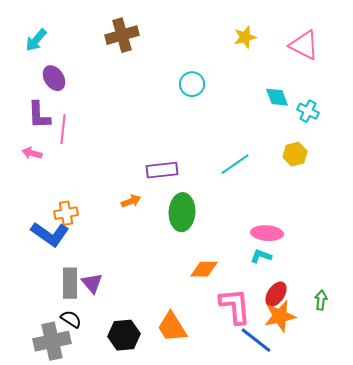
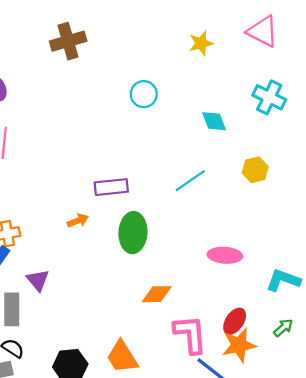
pink triangle: (304, 45) -> (263, 31), moved
cyan diamond: (277, 97) -> (214, 121), moved
cyan cross: (308, 111) -> (269, 97), moved, size x1.4
cyan L-shape: (261, 256) -> (283, 280), moved, size x1.5
purple triangle: (92, 283) -> (38, 280), moved
green arrow: (321, 300) -> (283, 328), turned 42

